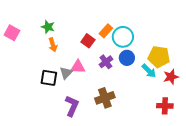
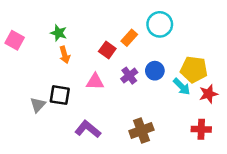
cyan circle: (123, 37) -> (160, 24), moved
gray triangle: (66, 73) -> (38, 105), moved
brown cross: (105, 98) -> (141, 130), moved
purple L-shape: (72, 106) -> (88, 129), turned -75

